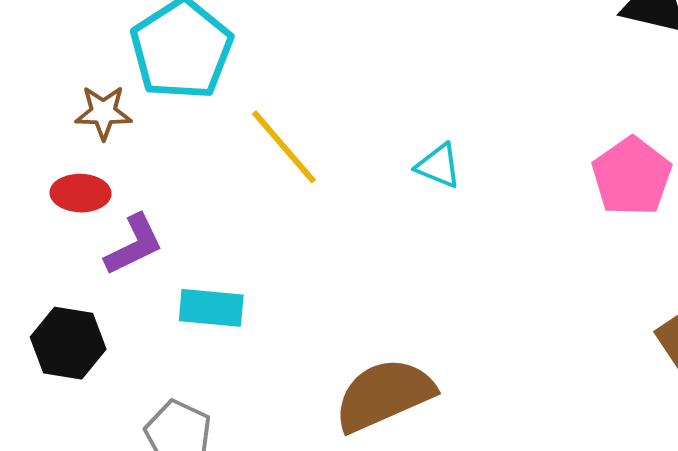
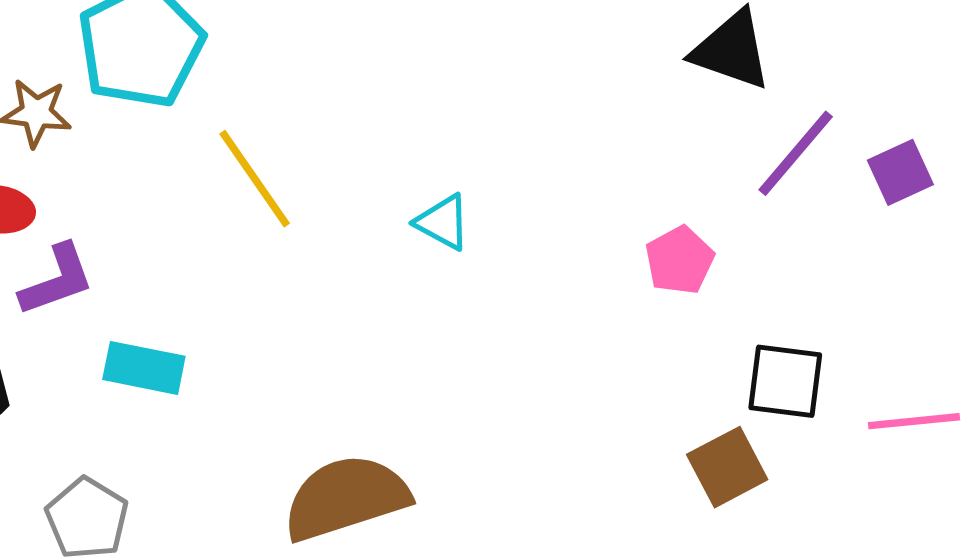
pink pentagon: (632, 176) -> (680, 260), size x0.7

